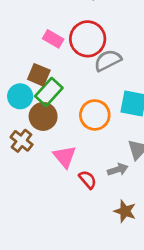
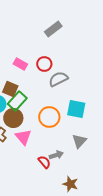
red circle: (88, 39) -> (44, 64), size x0.6
pink triangle: (65, 157) -> (23, 137), moved
gray arrow: (118, 170) -> (56, 155), moved

